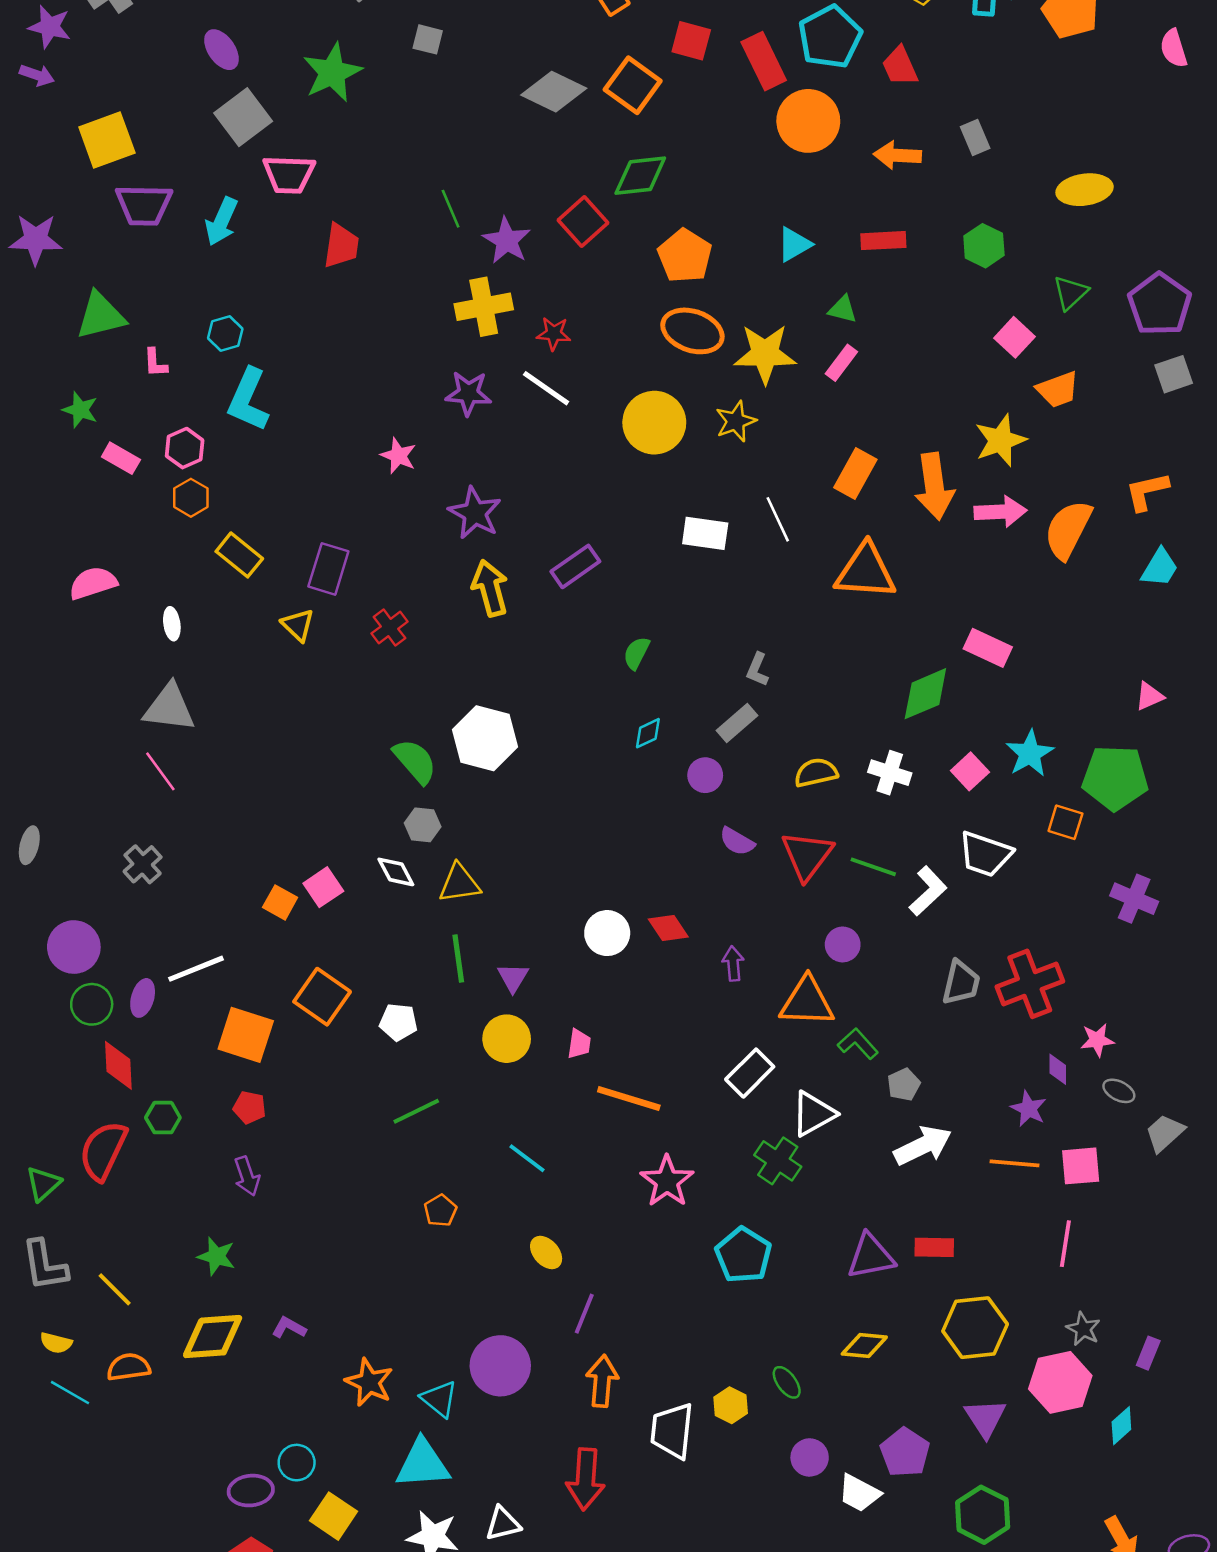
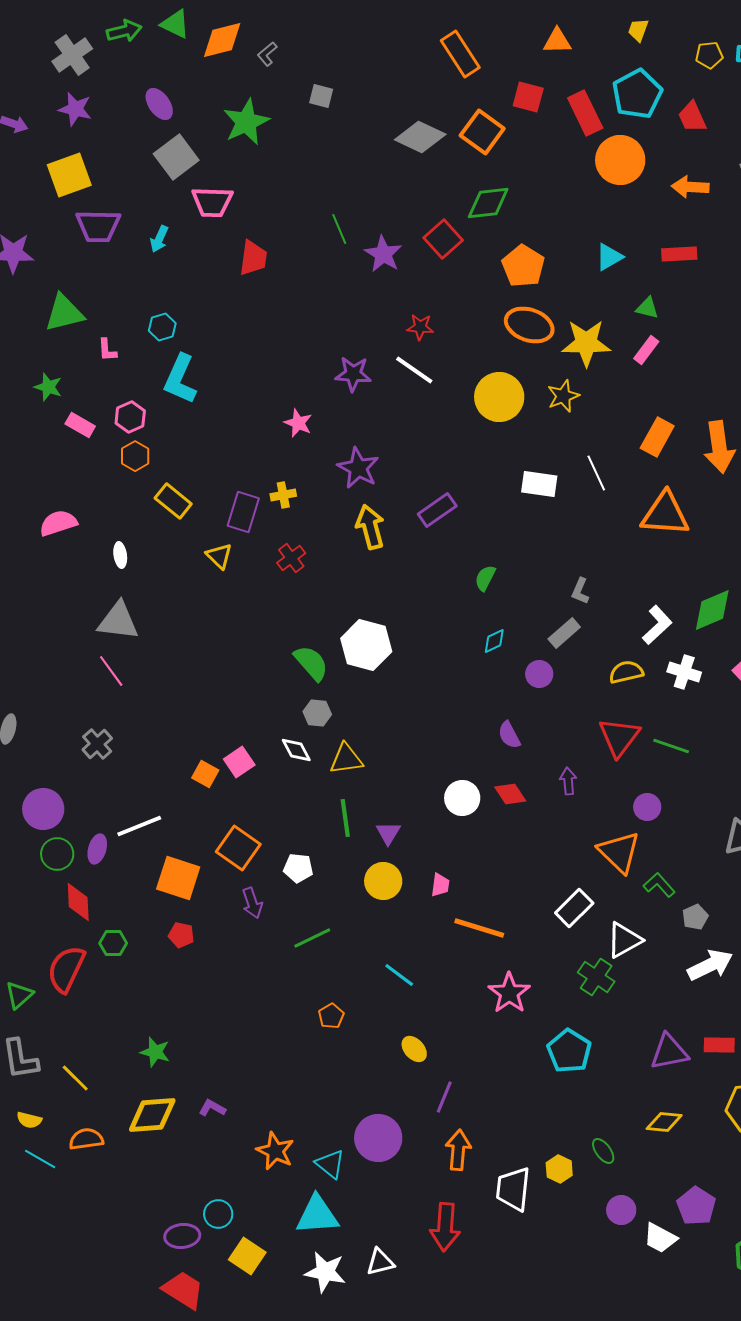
purple star: (50, 27) -> (75, 109), moved
cyan arrow: (221, 221) -> (159, 239), size x0.7
yellow cross: (484, 307) -> (283, 495), moved, size x0.6
purple semicircle: (737, 841) -> (509, 735), moved, turned 32
white L-shape: (928, 891) -> (657, 625), moved
purple arrow: (733, 964) -> (568, 781), moved
orange triangle: (807, 1002) -> (619, 852), turned 42
purple arrow: (247, 1176) -> (252, 903), moved

